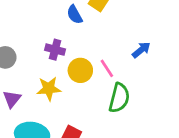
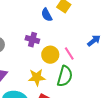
yellow star: (49, 89) -> (37, 77), moved
green semicircle: (119, 98) -> (65, 76), moved

